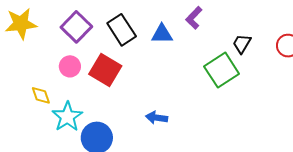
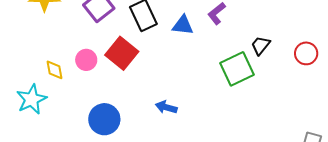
pink circle: (70, 66) -> (86, 60), moved
cyan star: (67, 117) -> (31, 99), moved

